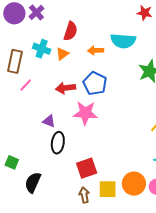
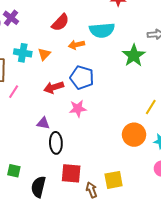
red semicircle: (71, 31) -> (60, 23), moved, turned 36
pink star: (85, 113) -> (78, 109), size x0.7
red square: (87, 168) -> (71, 173), moved, turned 35
orange circle: (134, 184) -> (134, 135), moved

